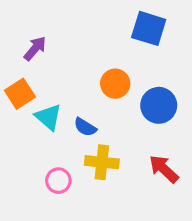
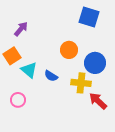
yellow cross: (102, 162) -> (81, 83), moved
pink circle: (58, 181) -> (18, 100), moved

